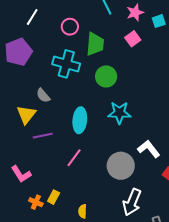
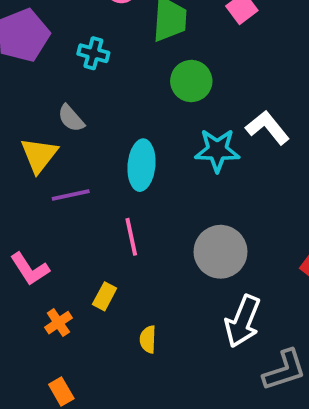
cyan cross: (66, 64) -> (93, 53), moved, size x0.6
white L-shape: (149, 149) -> (267, 128), moved
pink line: (74, 158) -> (131, 237), turned -48
yellow rectangle: (54, 197) -> (105, 296), moved
orange cross: (36, 202) -> (58, 323), turned 32

